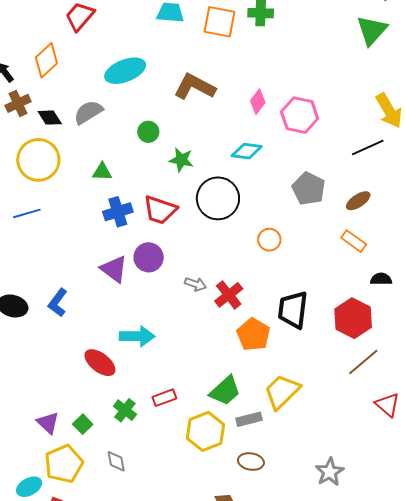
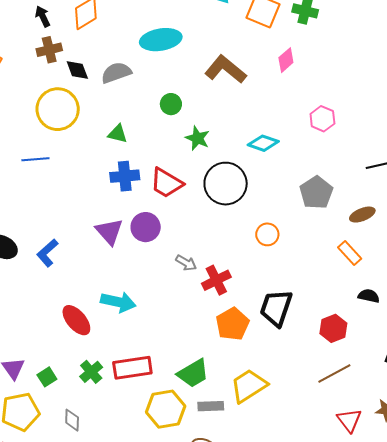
pink diamond: (258, 102) -> (286, 60), moved
pink hexagon: (300, 115) -> (322, 119), size x0.7
red hexagon: (353, 318) -> (333, 328), size x0.7
red rectangle: (164, 398) -> (132, 368), size x1.6

